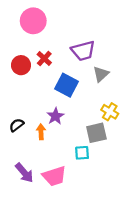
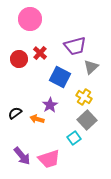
yellow cross: (110, 112) -> (84, 97), moved
orange arrow: (41, 132) -> (37, 119), turned -72
gray square: (96, 133) -> (87, 120), turned -30
cyan square: (82, 153) -> (74, 138), turned -32

